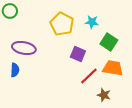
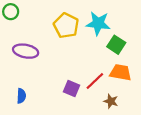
cyan star: (92, 22) -> (98, 23), size x1.6
purple square: (78, 54) -> (71, 88), moved
blue semicircle: (15, 70) -> (21, 96), moved

